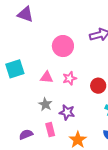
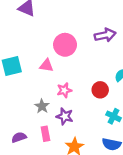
pink triangle: (47, 77) -> (46, 65), moved
pink star: (70, 78) -> (64, 90), moved

